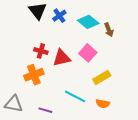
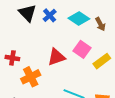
red cross: (41, 51) -> (12, 58), moved
yellow rectangle: (102, 78) -> (102, 61), moved

